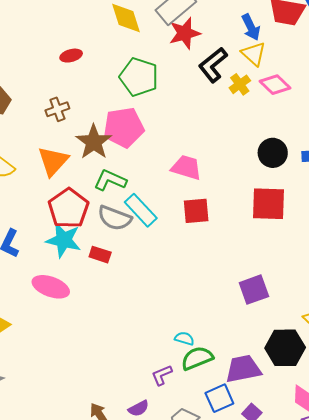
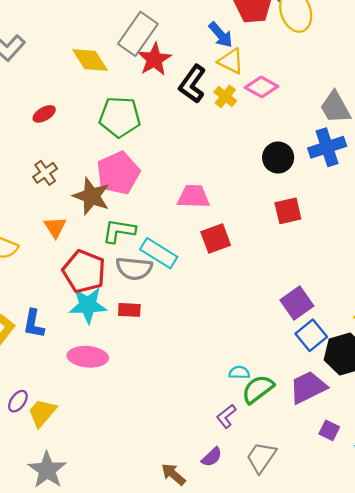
orange triangle: (53, 161) -> (55, 227), size x0.7
red square: (268, 204) -> (288, 211), size x0.7
blue square: (219, 398) -> (311, 335), moved

